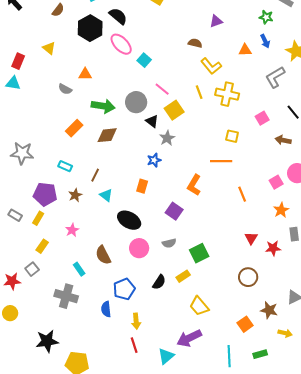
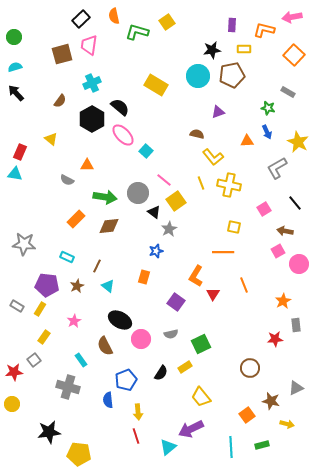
pink square: (276, 182) -> (278, 251), moved
black ellipse: (129, 220) -> (120, 320), moved
red triangle: (251, 238) -> (213, 294), moved

